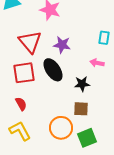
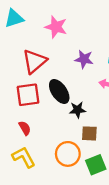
red triangle: (30, 42) -> (34, 61), turned 30
purple star: (62, 45) -> (84, 59), moved
black star: (82, 84) -> (78, 110), moved

